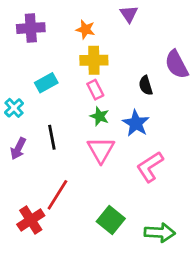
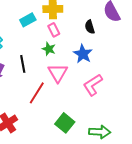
cyan rectangle: (46, 83) -> (28, 20), moved
green star: (99, 116) -> (49, 49), moved
red line: (57, 195) -> (37, 93), moved

